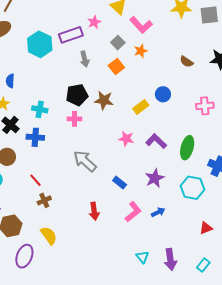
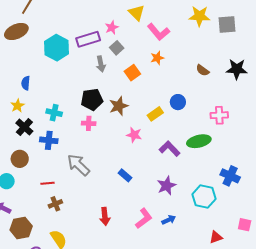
gray square: (118, 43) -> (117, 48), moved
brown star: (104, 100) -> (119, 106), turned -30
pink star: (126, 139) -> (134, 135), moved
green ellipse: (187, 148) -> (199, 141), moved, turned 60
gray arrow: (85, 161) -> (78, 165), moved
red line: (36, 180) -> (47, 183), turned -56
blue rectangle: (120, 183) -> (125, 175), moved

